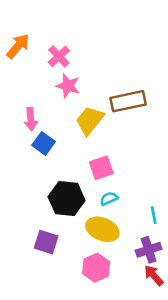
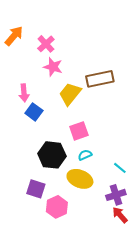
cyan line: (154, 215) -> (120, 168), turned -40
pink hexagon: (96, 268) -> (57, 207), moved

